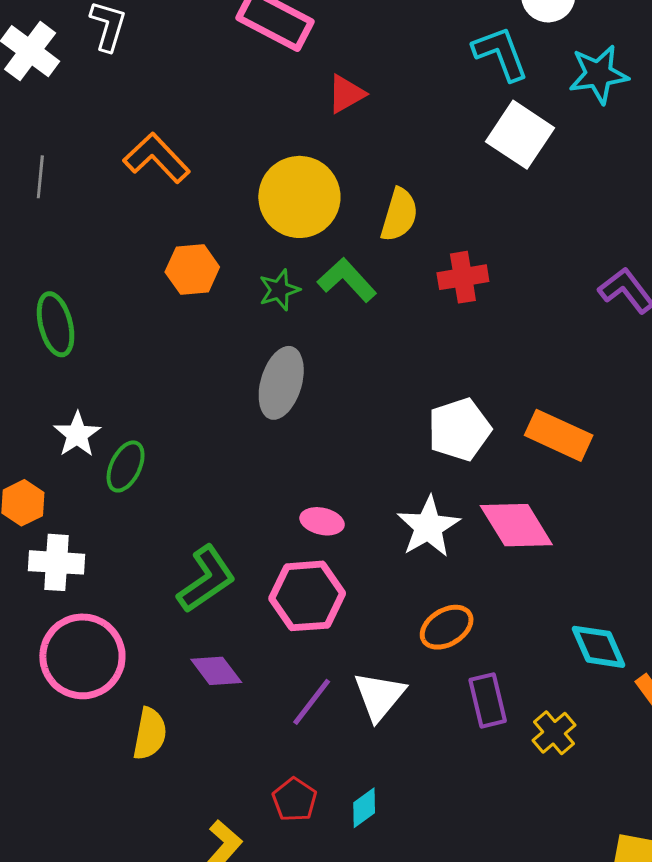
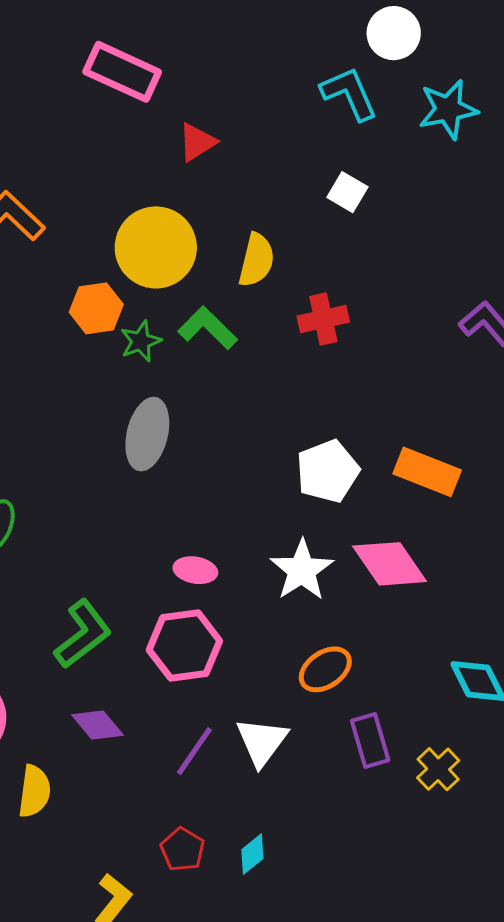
white square: (520, 135) -> (347, 192), moved, size x0.6
orange hexagon: (192, 269) -> (96, 308), moved

